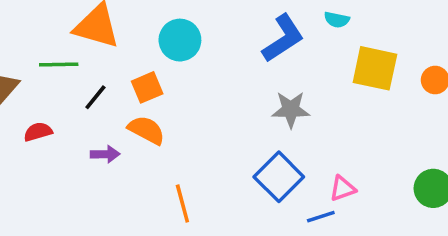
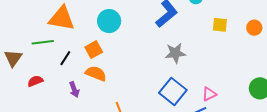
yellow square: (375, 68) -> (220, 25), size x0.6
purple arrow: (105, 154) -> (74, 90), turned 77

